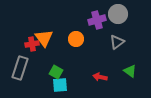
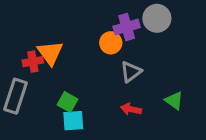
orange circle: (76, 39) -> (111, 43), moved
gray triangle: (117, 42) -> (131, 72), moved

